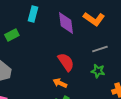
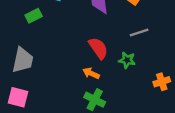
green star: (98, 71) -> (127, 60), moved

